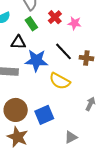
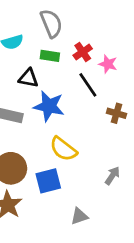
green rectangle: (31, 24) -> (50, 56), turned -56
black line: (64, 51) -> (88, 85), moved
yellow semicircle: (60, 81) -> (63, 149), moved

